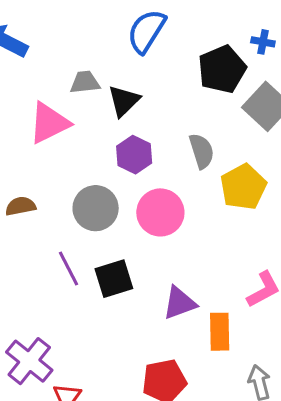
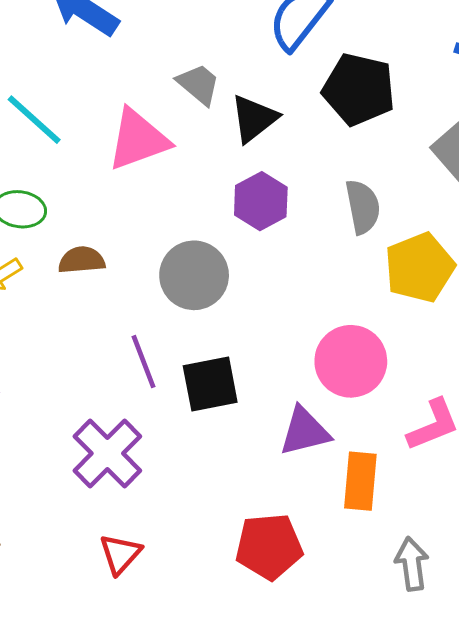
black pentagon: (222, 69) -> (359, 89), moved, turned 30
gray trapezoid: (85, 82) -> (199, 84), turned 40
pink circle: (160, 212) -> (351, 361), moved
purple cross: (29, 361) -> (107, 453), moved

